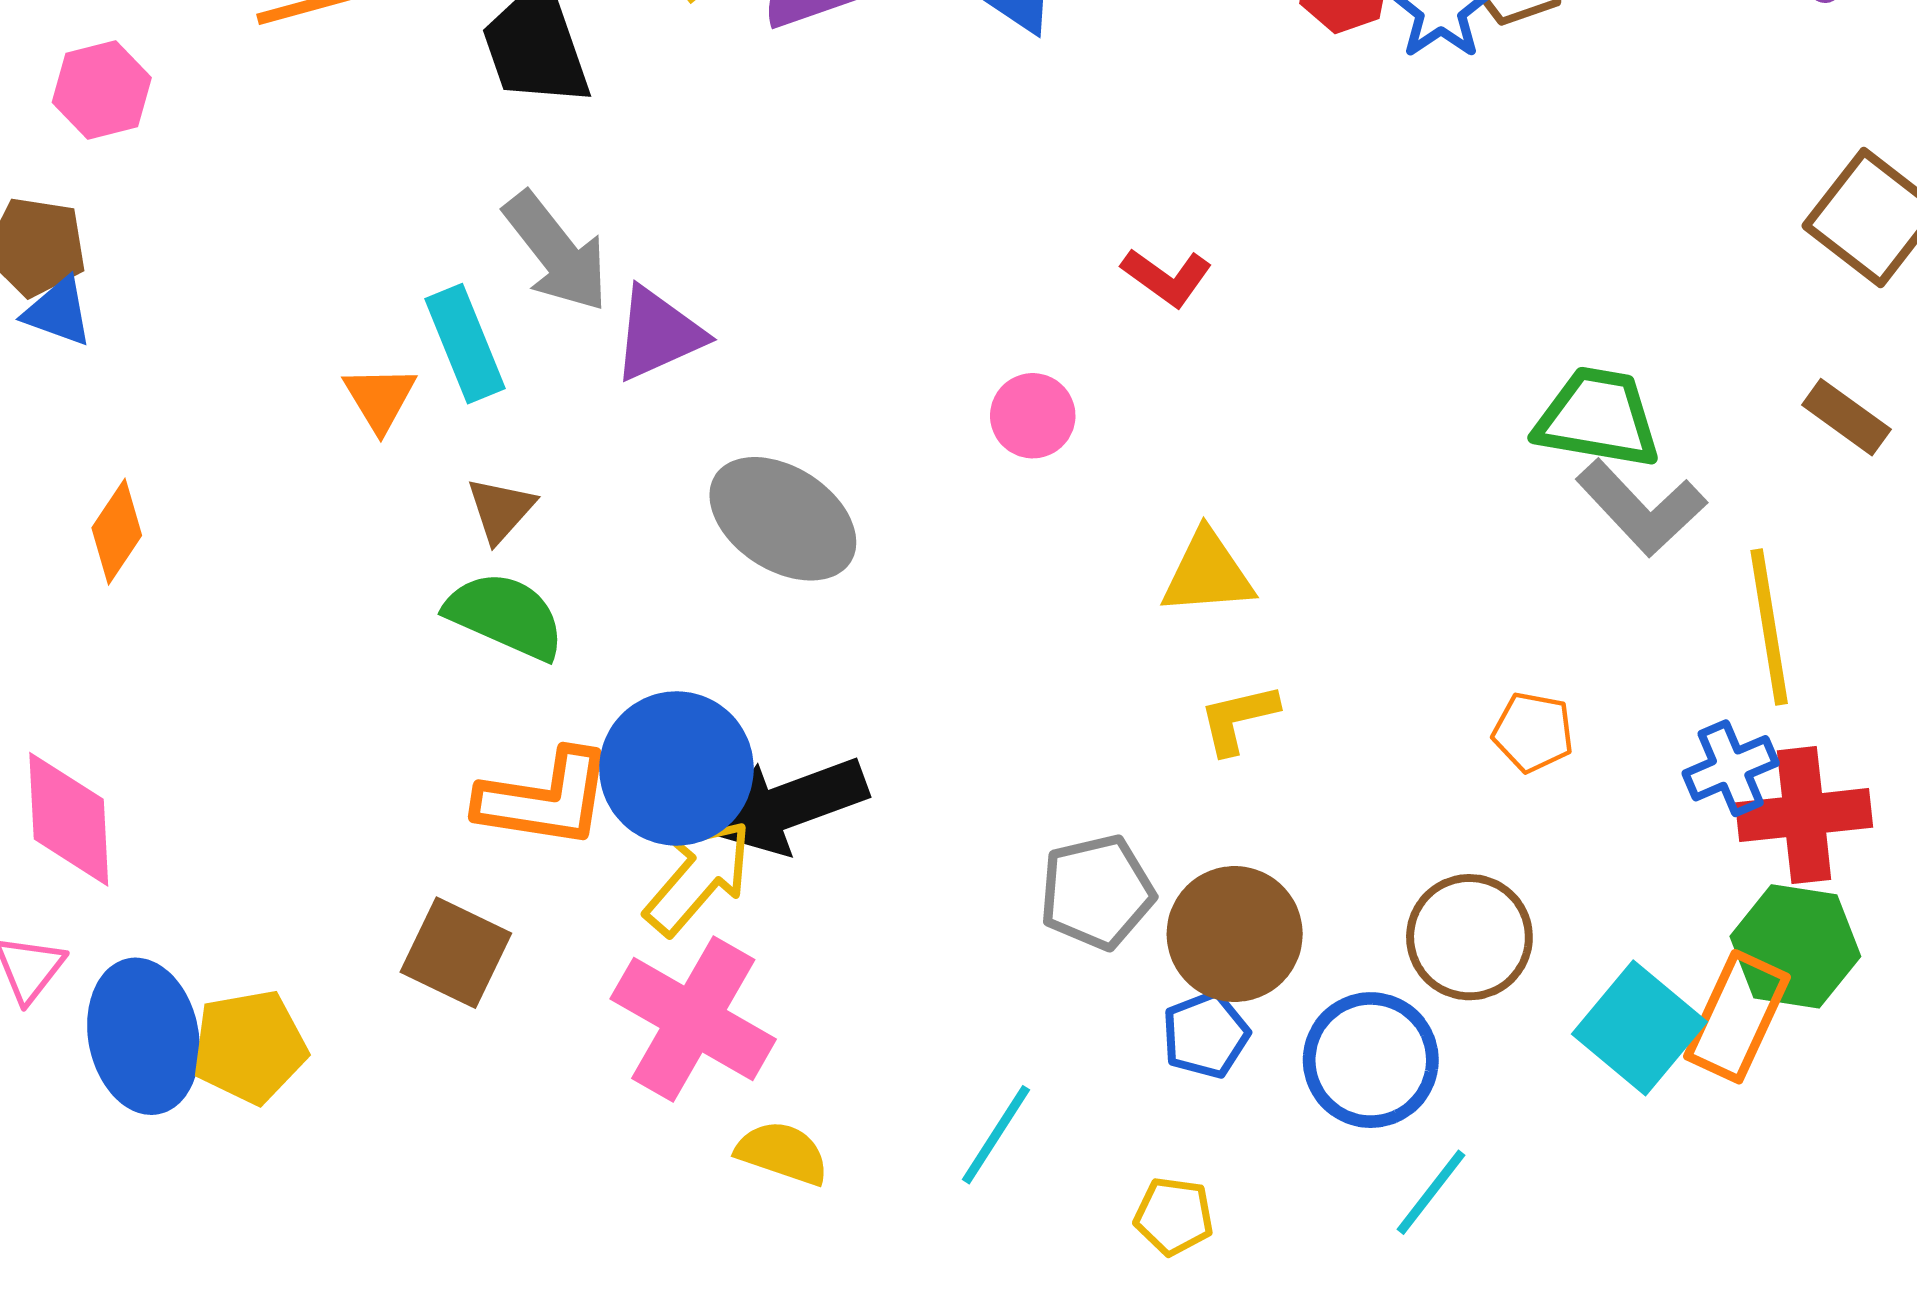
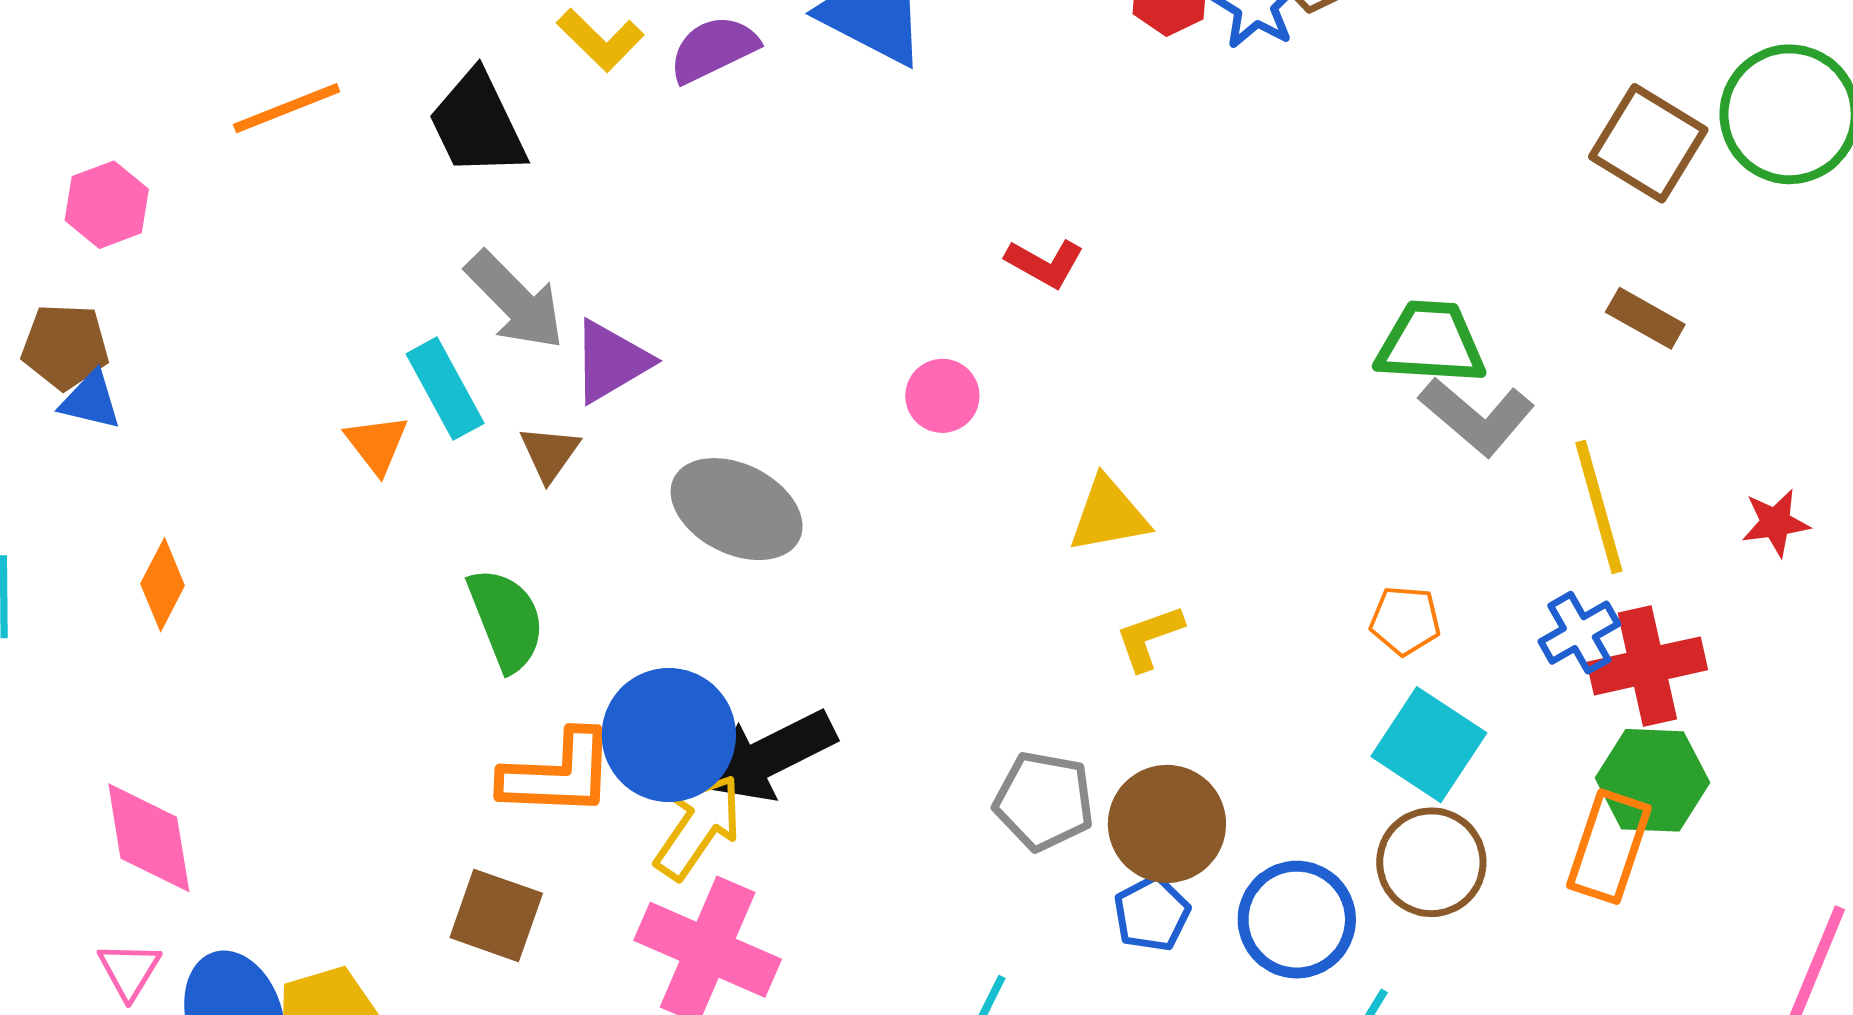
brown triangle: (501, 510) -> (550, 453), moved
green semicircle: (505, 616) -> (506, 619), turned 51
gray pentagon: (1097, 892) -> (1044, 801), turned 30
brown circle: (1469, 937) -> (1431, 862), moved
cyan square: (1639, 1028) -> (1429, 745), moved

